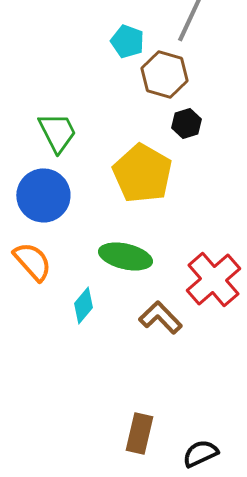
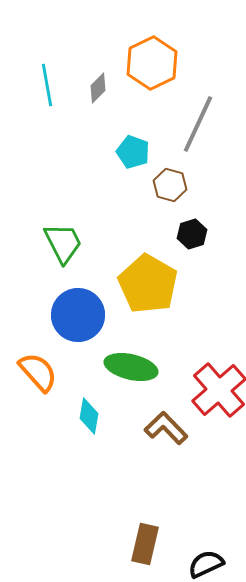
brown hexagon: (164, 74) -> (170, 185), size x0.7
blue circle: (43, 195) -> (78, 315), moved
cyan diamond: (83, 305) -> (89, 416), turned -30

